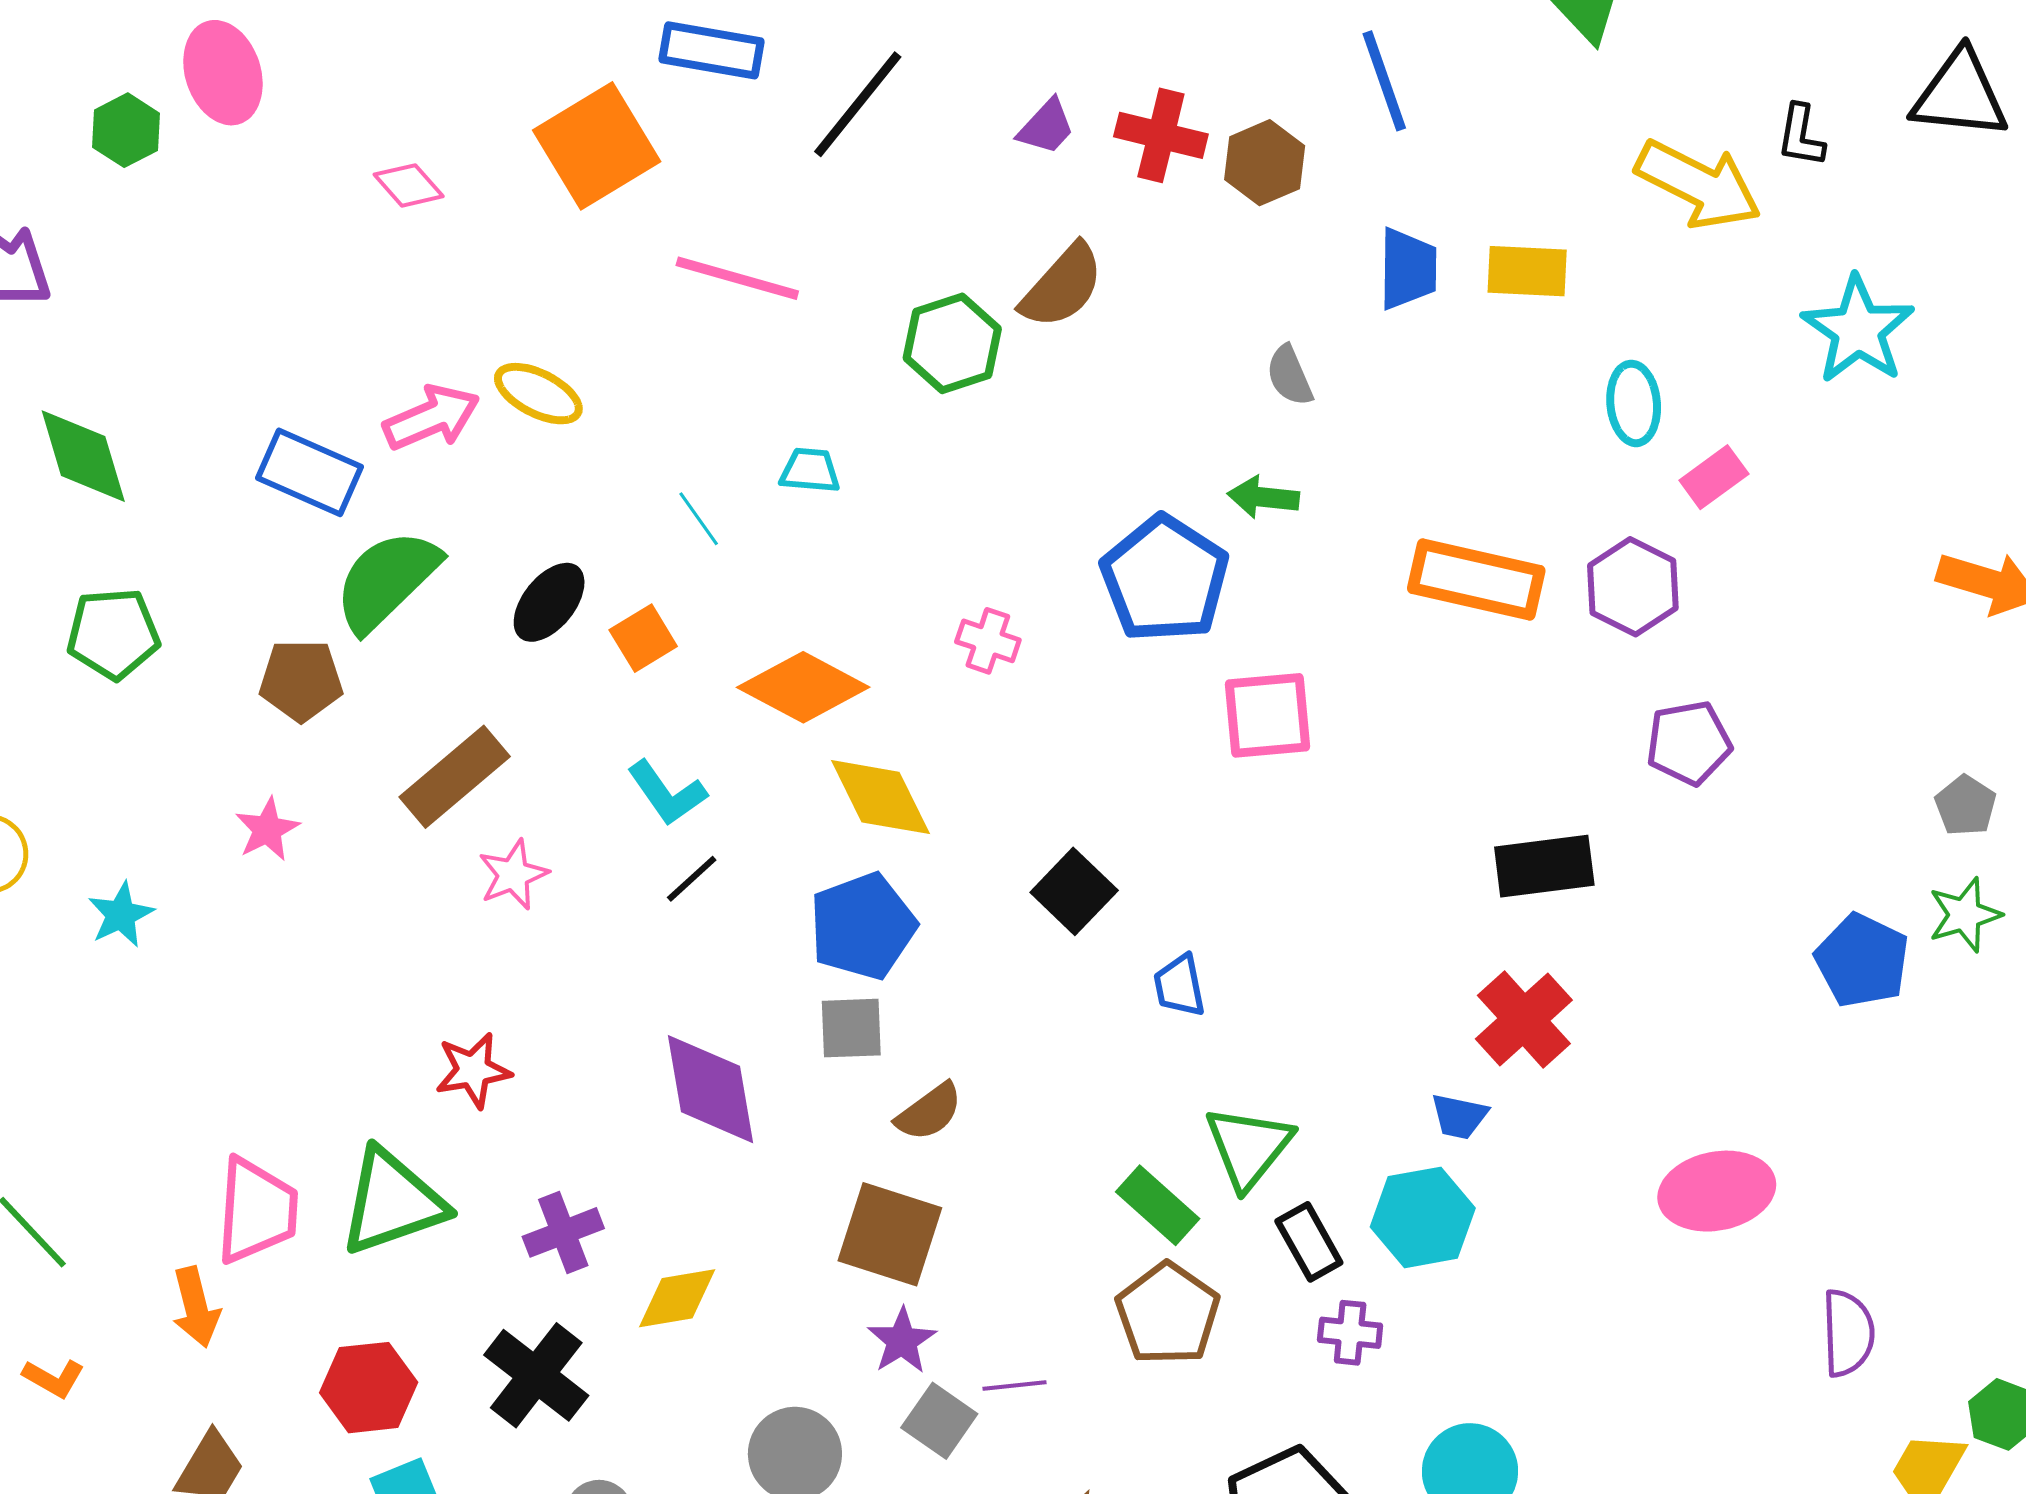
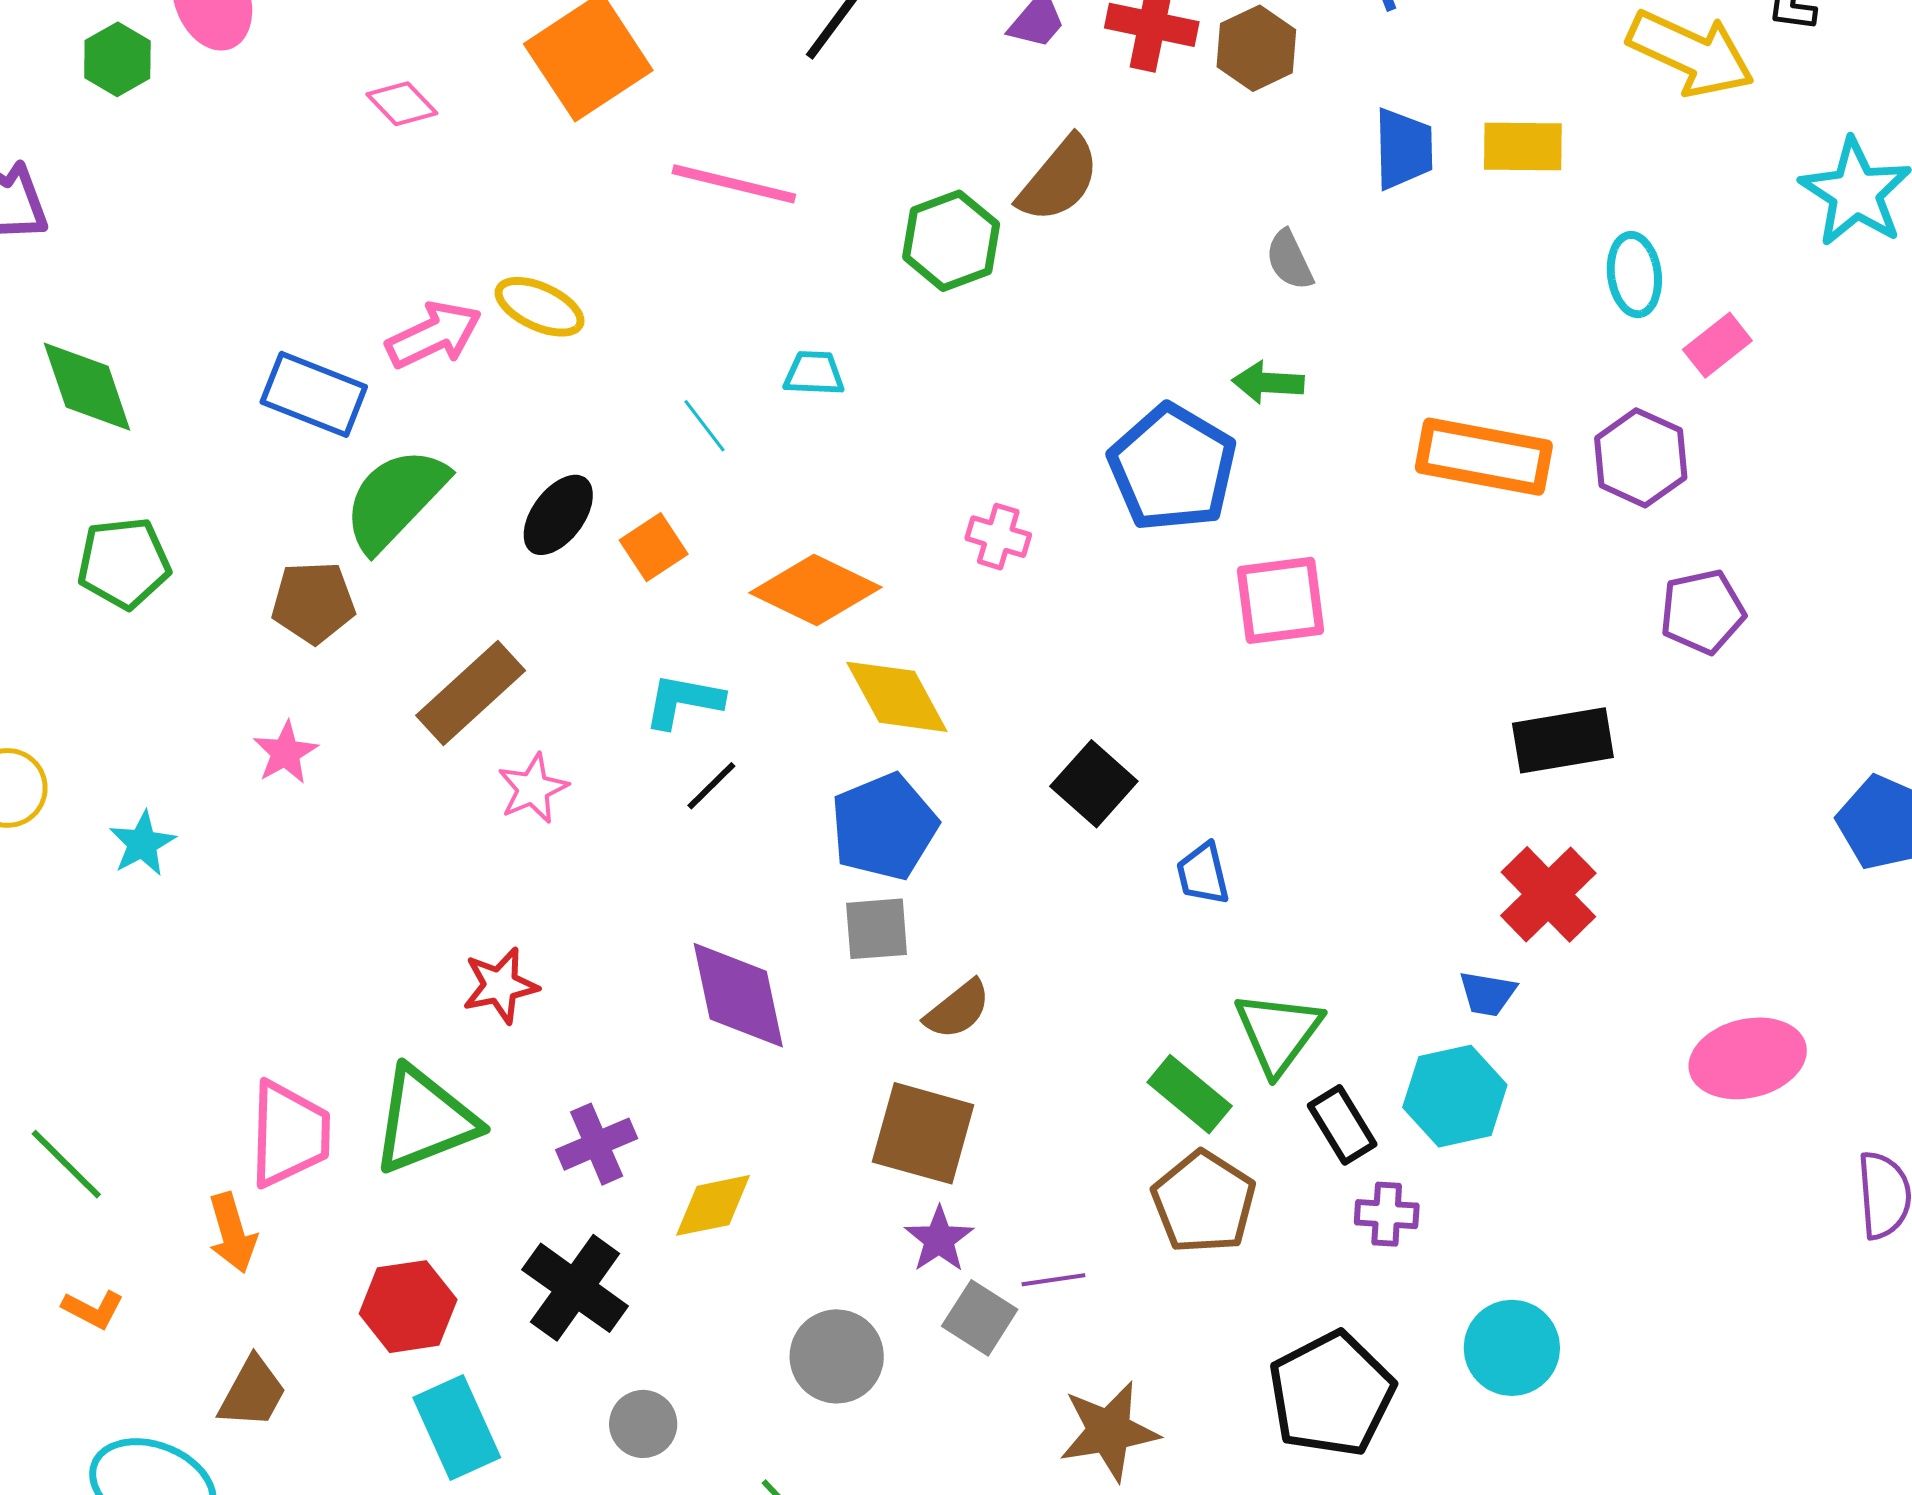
cyan L-shape: (667, 793) -> (683, 701), turned 138

